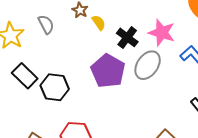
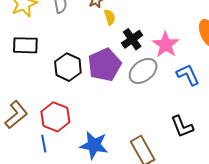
black rectangle: (25, 76) -> (25, 45), turned -60
black hexagon: (55, 87) -> (68, 67), moved

